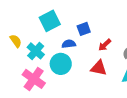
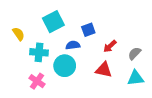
yellow semicircle: (16, 41) -> (18, 34), moved
cyan cross: (36, 51) -> (39, 52), turned -36
pink cross: (34, 79) -> (37, 81), size x0.7

